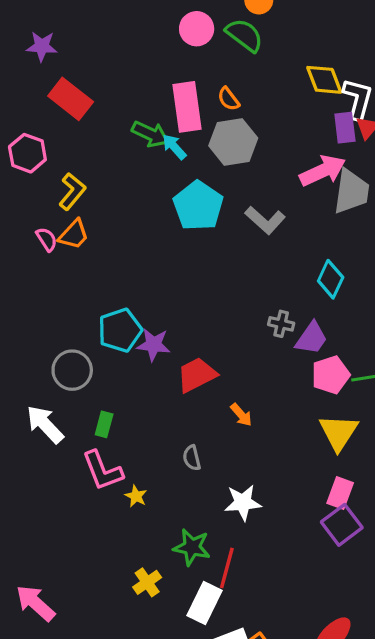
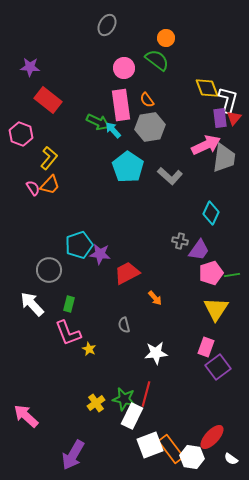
pink circle: (197, 29) -> (124, 68), moved
pink rectangle: (340, 493) -> (206, 347), moved
green star: (192, 547) -> (124, 399), moved

